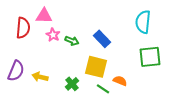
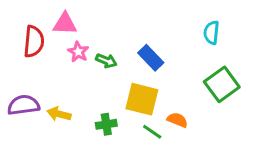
cyan semicircle: (143, 22) -> (211, 33), size x0.7
green square: (150, 57) -> (222, 84), turned -30
purple semicircle: (16, 71) -> (23, 105), turned -120
green cross: (72, 84) -> (106, 124), turned 32

